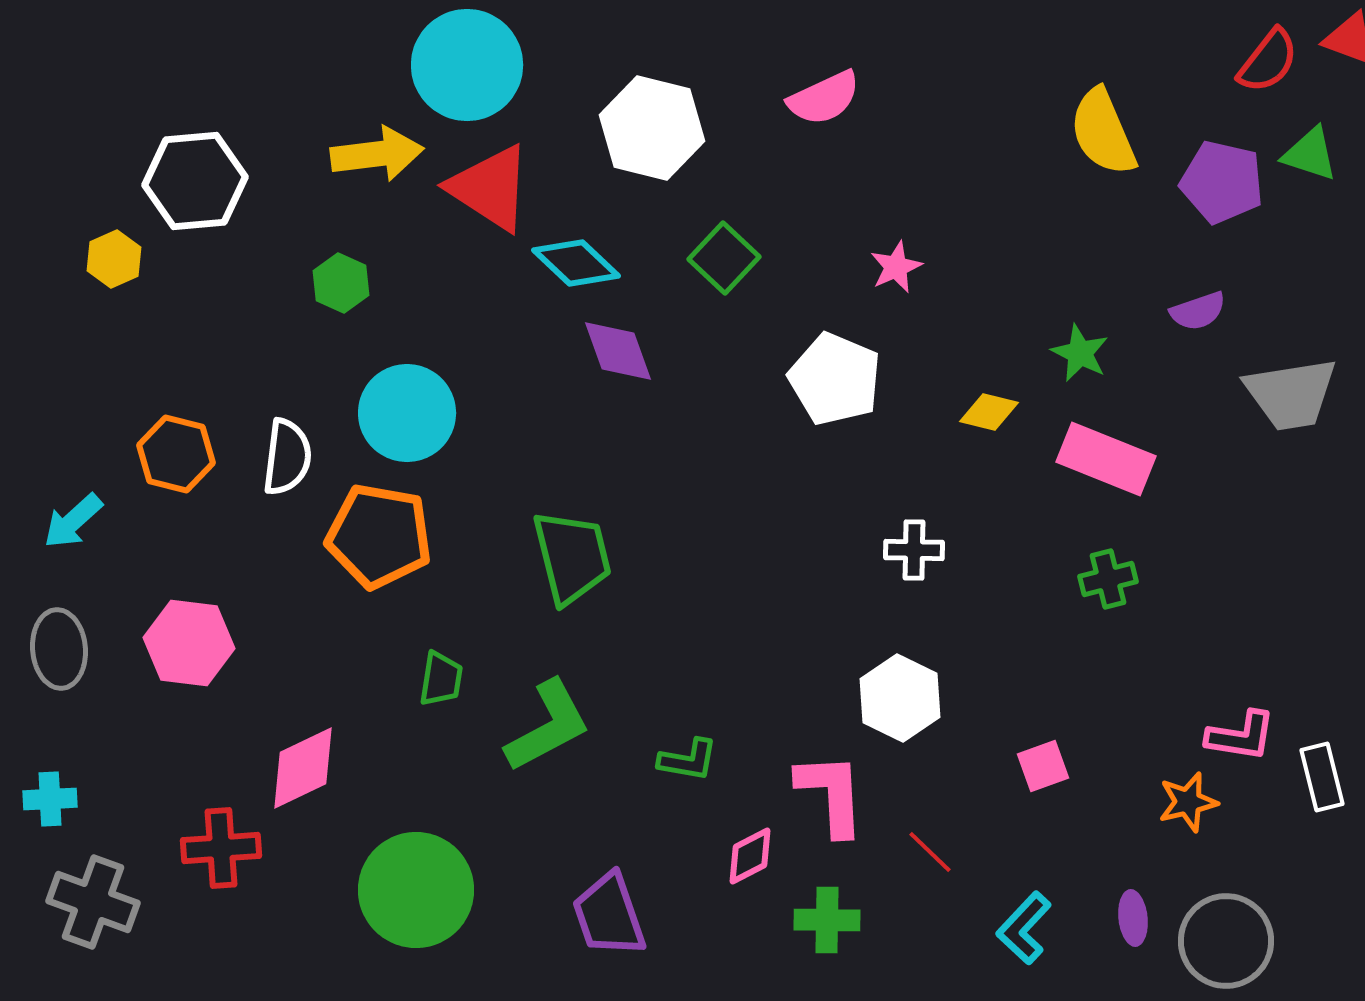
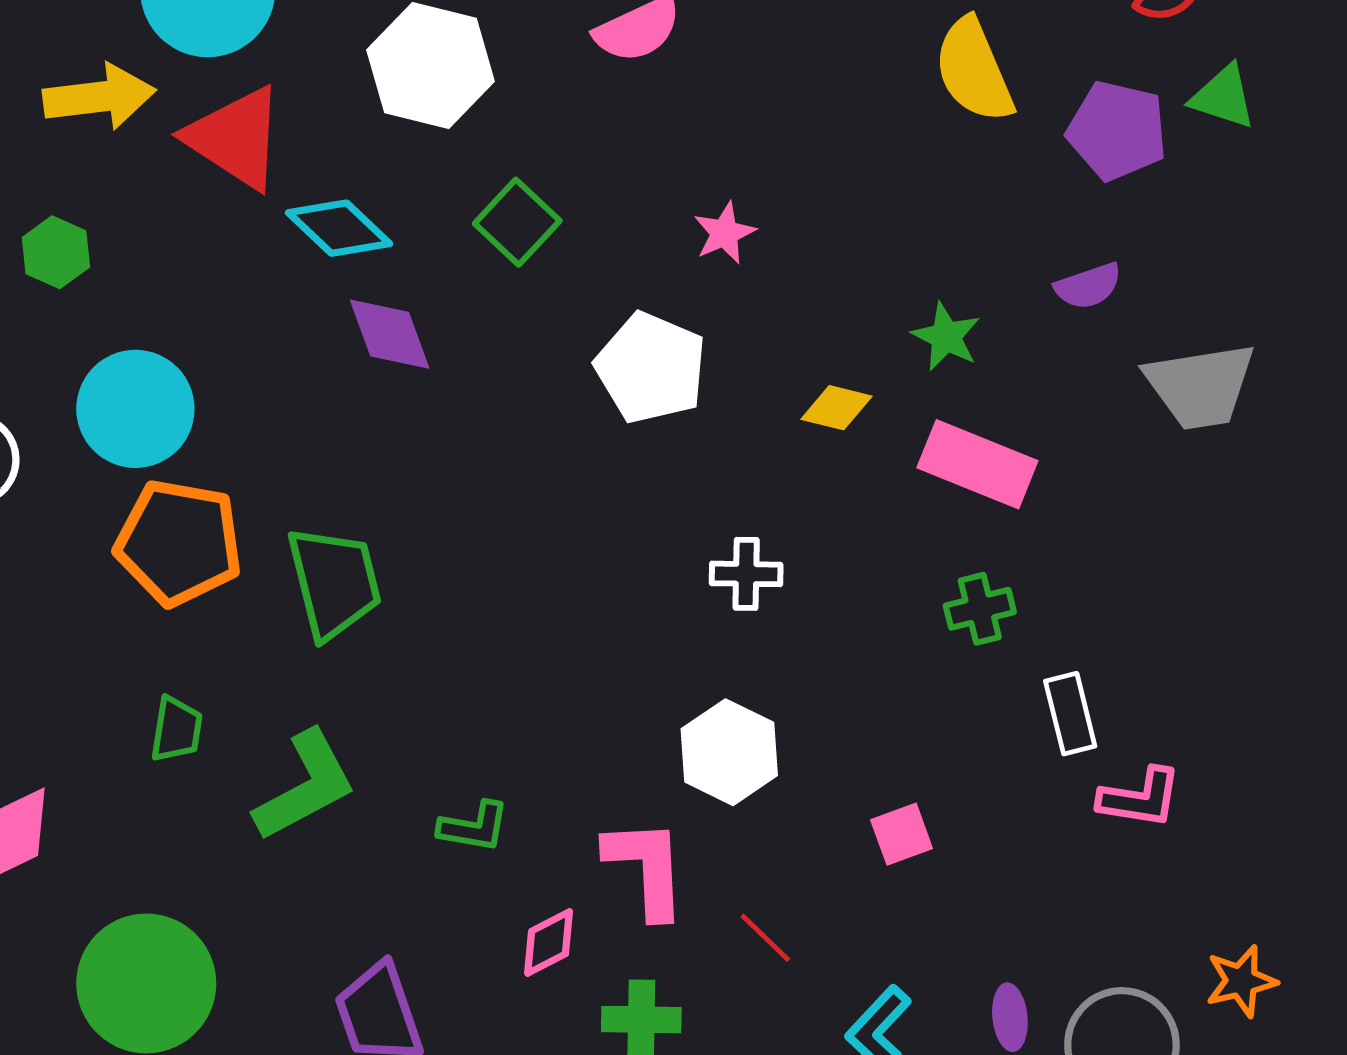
orange pentagon: (379, 536) -> (179, 543), moved
white rectangle: (1322, 777) -> (1070, 714), moved
orange star: (1188, 802) -> (1241, 981), moved

